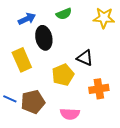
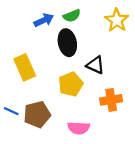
yellow star: (104, 18) -> (117, 20), turned 30
blue arrow: (27, 19) -> (44, 20), moved
black ellipse: (44, 38) -> (67, 43), moved

